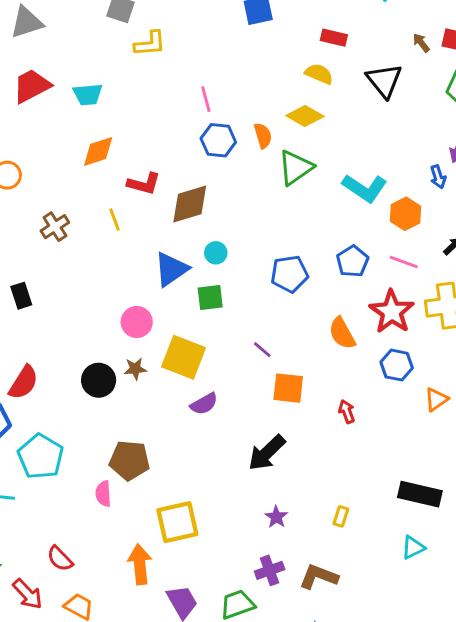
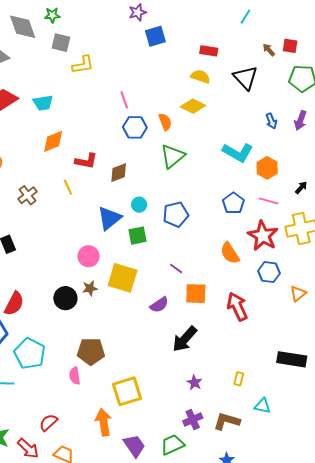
green triangle: (295, 168) -> (173, 156), moved
blue arrow: (438, 177) -> (271, 121), moved
brown diamond: (190, 204) -> (119, 173), size x0.7
blue pentagon: (289, 274) -> (176, 214), moved
purple semicircle: (204, 404) -> (159, 305), moved
red arrow: (347, 412) -> (237, 307), size x1.8
cyan triangle: (413, 548) -> (262, 406), moved, turned 42
red semicircle: (60, 559) -> (48, 422), turned 96

